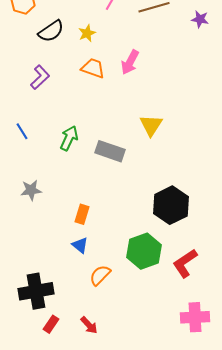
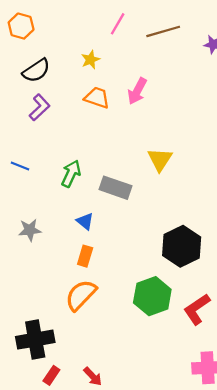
black semicircle: (51, 31) -> (36, 71), moved
blue line: (22, 131) -> (20, 166), turned -36
blue triangle: (80, 245) -> (85, 221), moved
orange semicircle: (100, 275) -> (81, 295), moved, size x1.4

